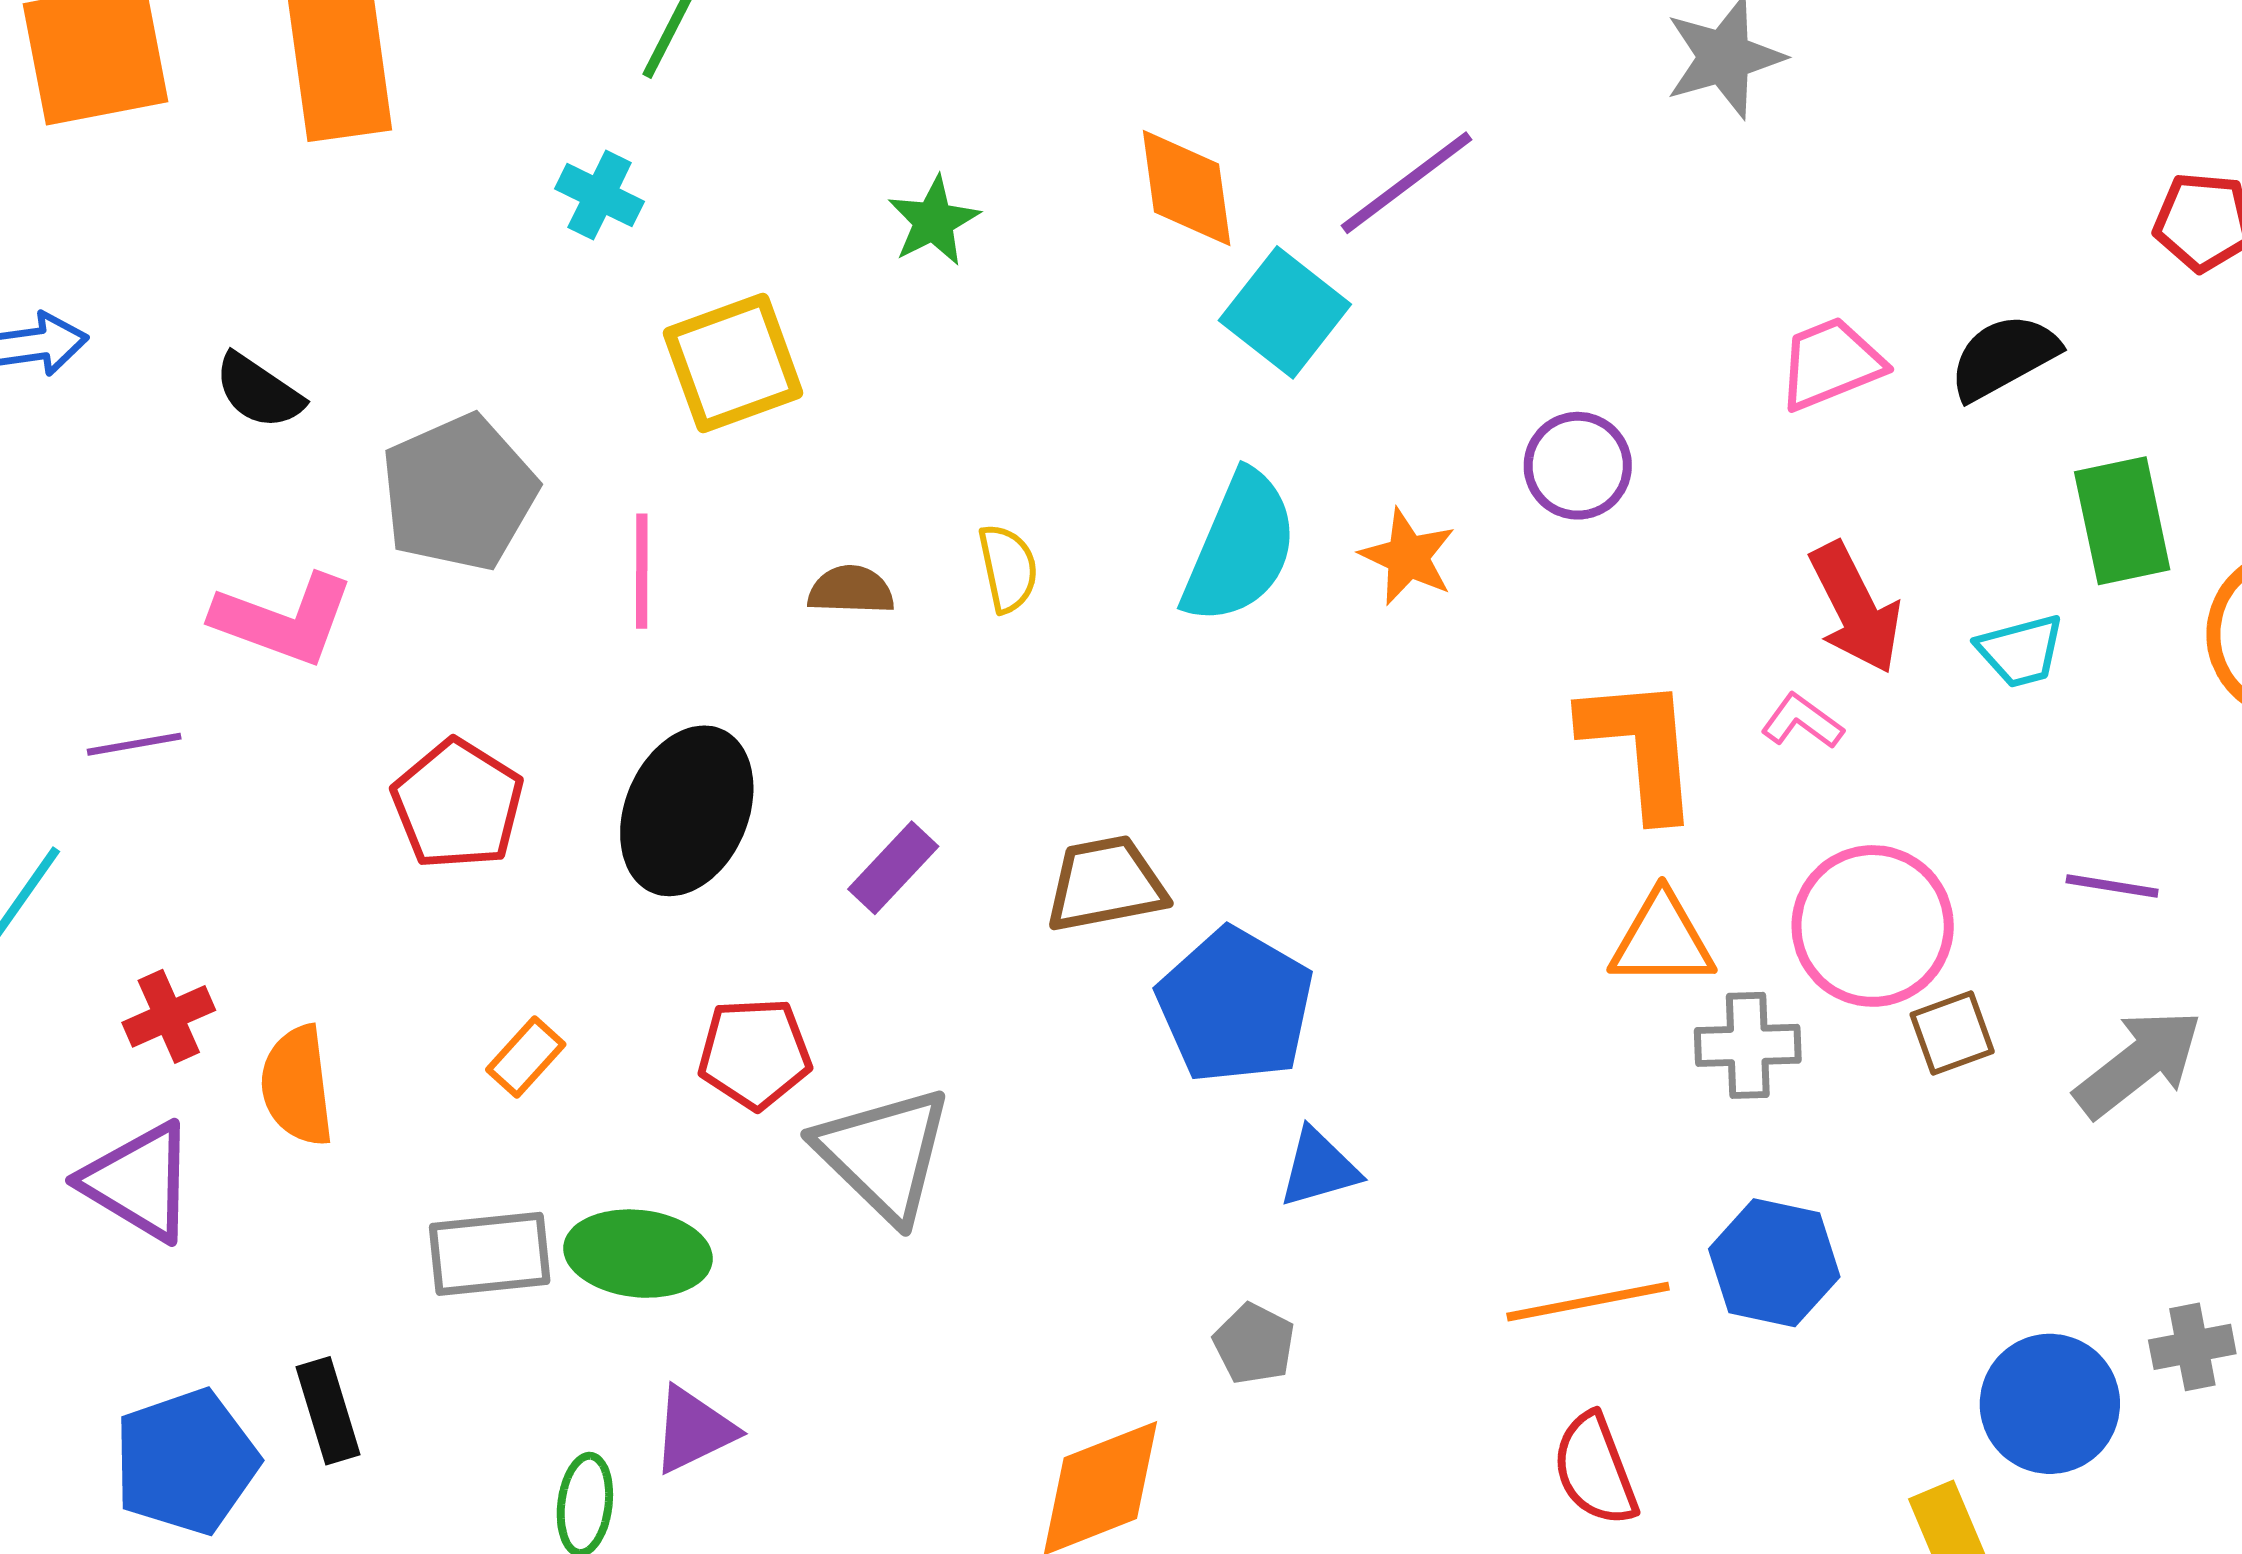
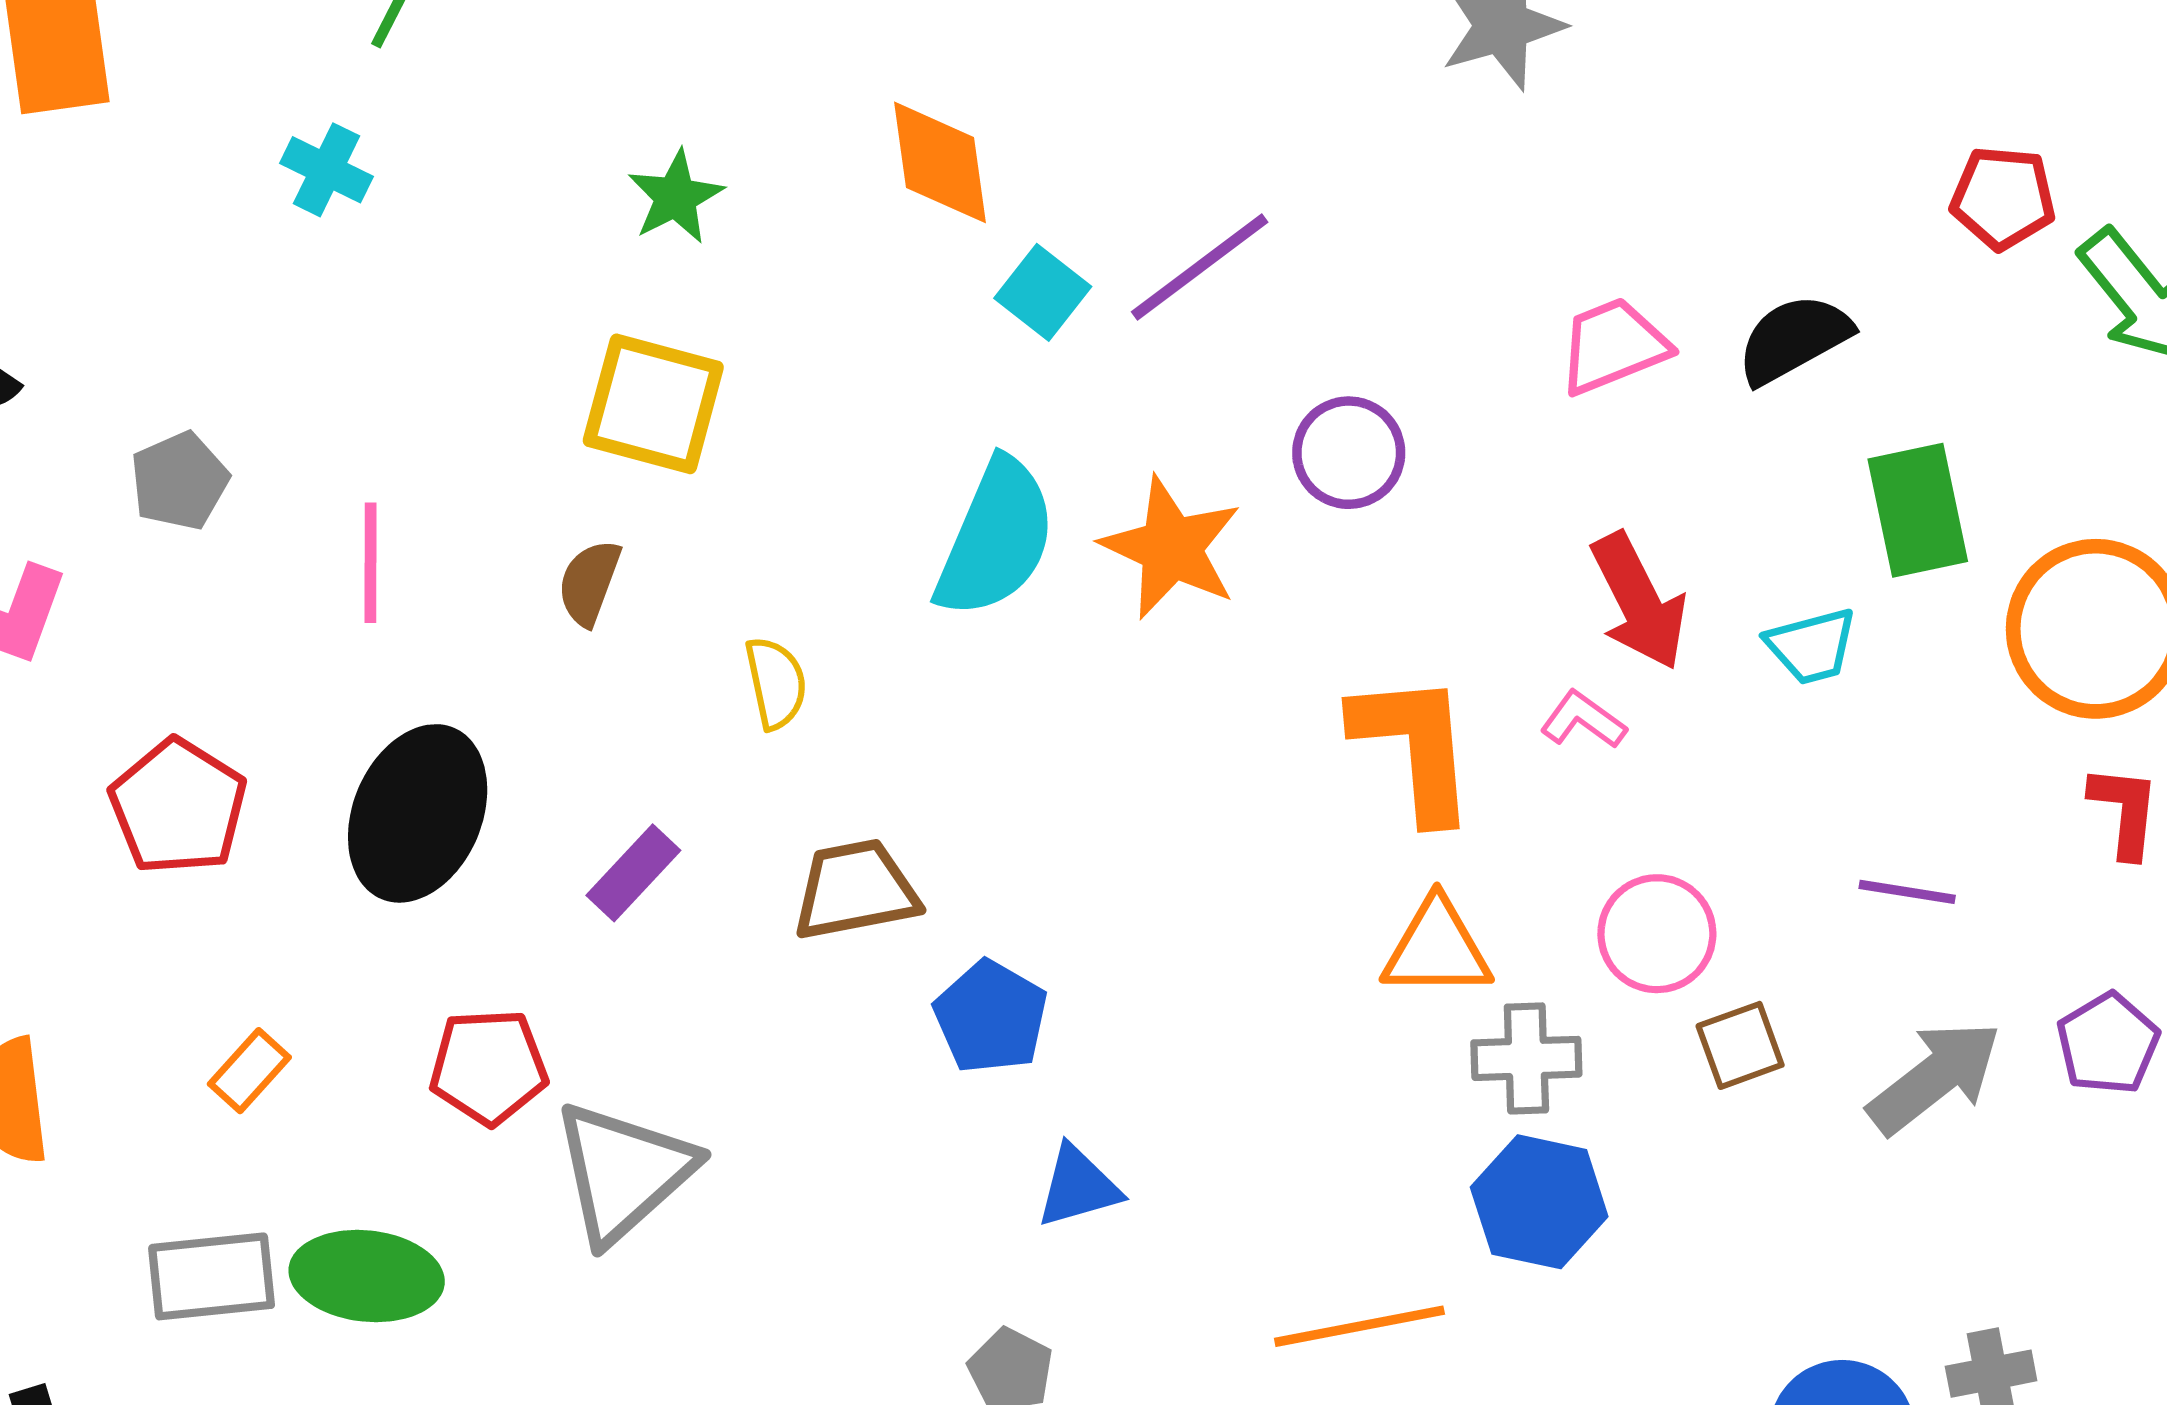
purple line: (1407, 183) -> (1200, 267), moved
cyan square: (1285, 312) -> (1043, 292), size x0.7
yellow square: (733, 363) -> (653, 404), moved, turned 35
gray pentagon: (459, 493) -> (179, 481), size x0.6
orange star: (1408, 557) -> (1171, 548), size x1.4
yellow semicircle: (1008, 568) -> (776, 683), moved
brown semicircle: (851, 590) -> (589, 583), turned -72
pink circle: (1873, 926) -> (1657, 934), size x0.7
blue pentagon: (1235, 1006) -> (991, 1017), size x0.7
gray triangle: (884, 1154) -> (623, 1172), turned 34
blue hexagon: (1774, 1263) -> (1539, 1202), moved

